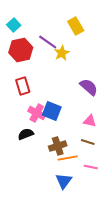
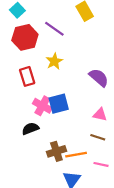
yellow star: (62, 53) -> (54, 61), moved
blue square: (52, 111) -> (59, 104), turned -36
brown cross: (58, 146) -> (56, 151), moved

